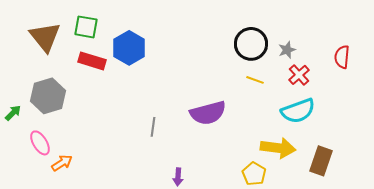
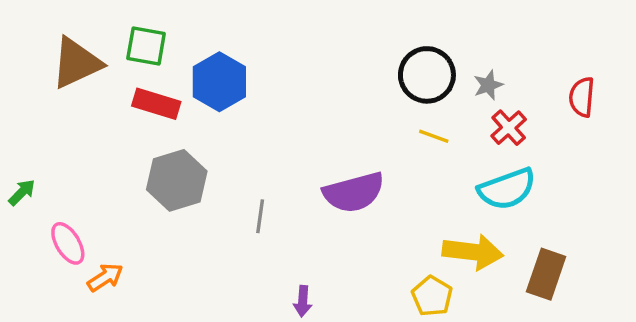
brown triangle: (45, 37) -> (76, 63), turned 44
gray hexagon: (48, 96) -> (177, 180), moved

